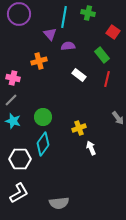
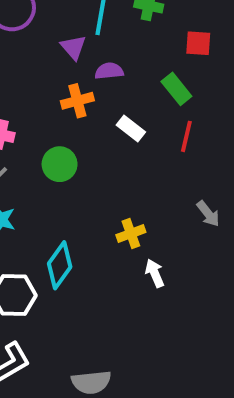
red square: (113, 32) -> (198, 43), turned -32
orange cross: (39, 61) -> (77, 101), moved
green circle: (43, 117) -> (60, 164), moved

